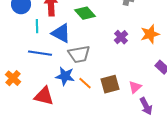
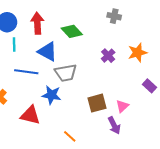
cyan line: (37, 26) -> (14, 44), moved
orange line: (85, 83) -> (70, 136), moved
purple arrow: (146, 106) -> (114, 125), moved

